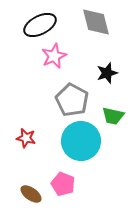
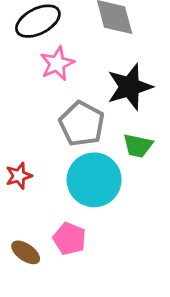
black star: (107, 73) -> (130, 87), size x1.6
red star: (26, 138) -> (19, 176), turned -30

